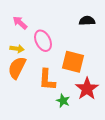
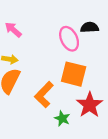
pink ellipse: (43, 41) -> (69, 39), moved
orange L-shape: (47, 80) -> (44, 95), turned 40

